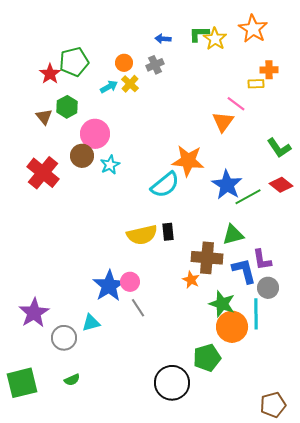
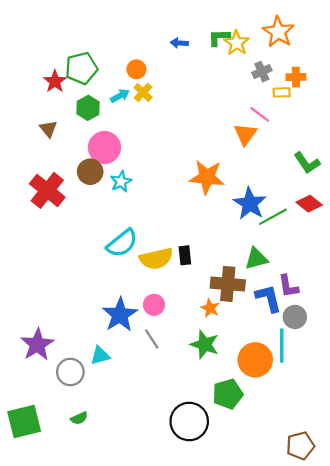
gray cross: (155, 65) -> (262, 72), moved
green hexagon: (67, 107) -> (88, 108), moved
cyan semicircle: (165, 185) -> (122, 243), moved
pink circle: (130, 282) -> (154, 305), moved
green star: (222, 304) -> (205, 344), moved

